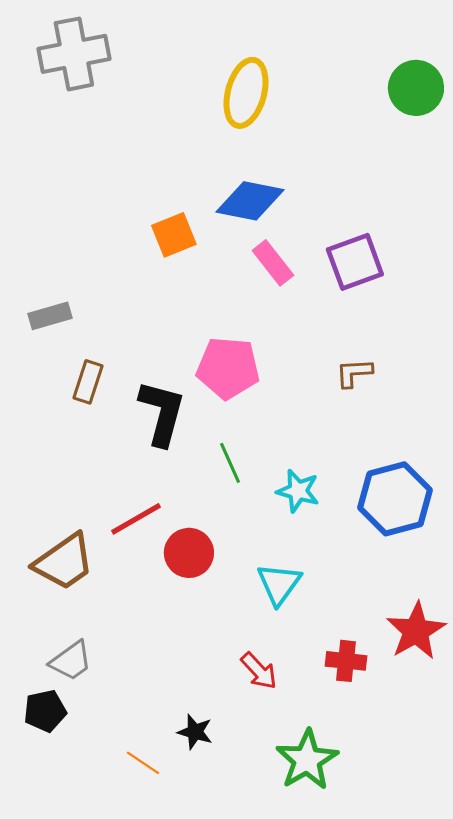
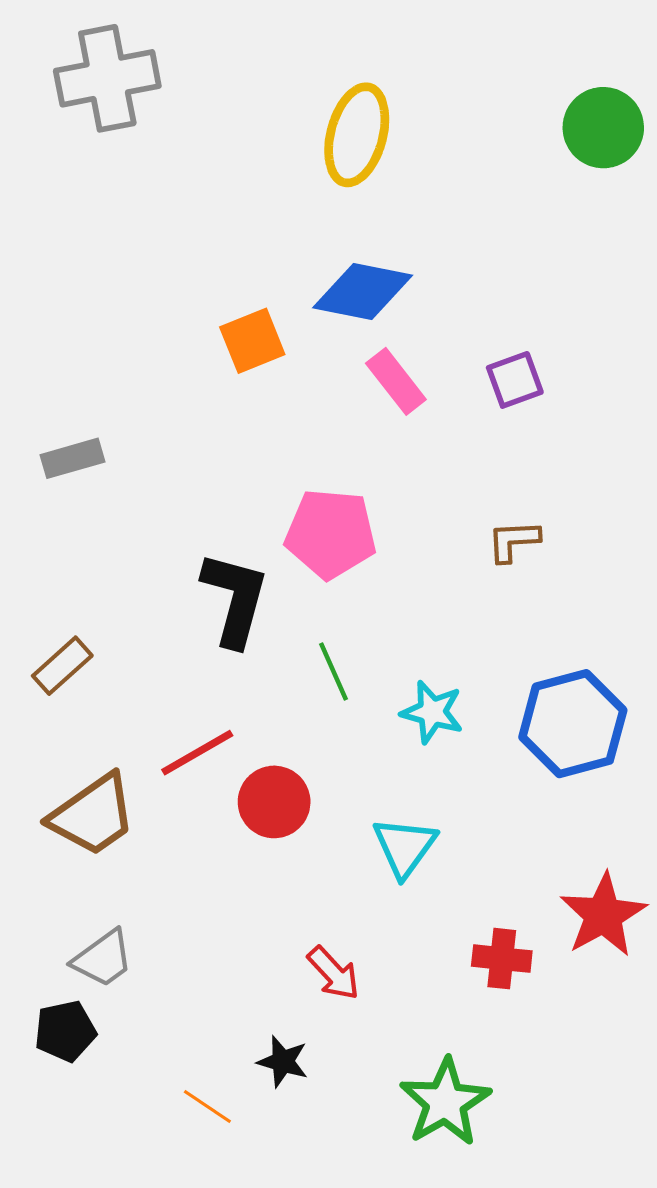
purple square: (355, 262) -> (515, 380), size x0.7
brown rectangle: (88, 382) -> (62, 666), moved, turned 30
red arrow: (259, 671) -> (334, 973), moved

